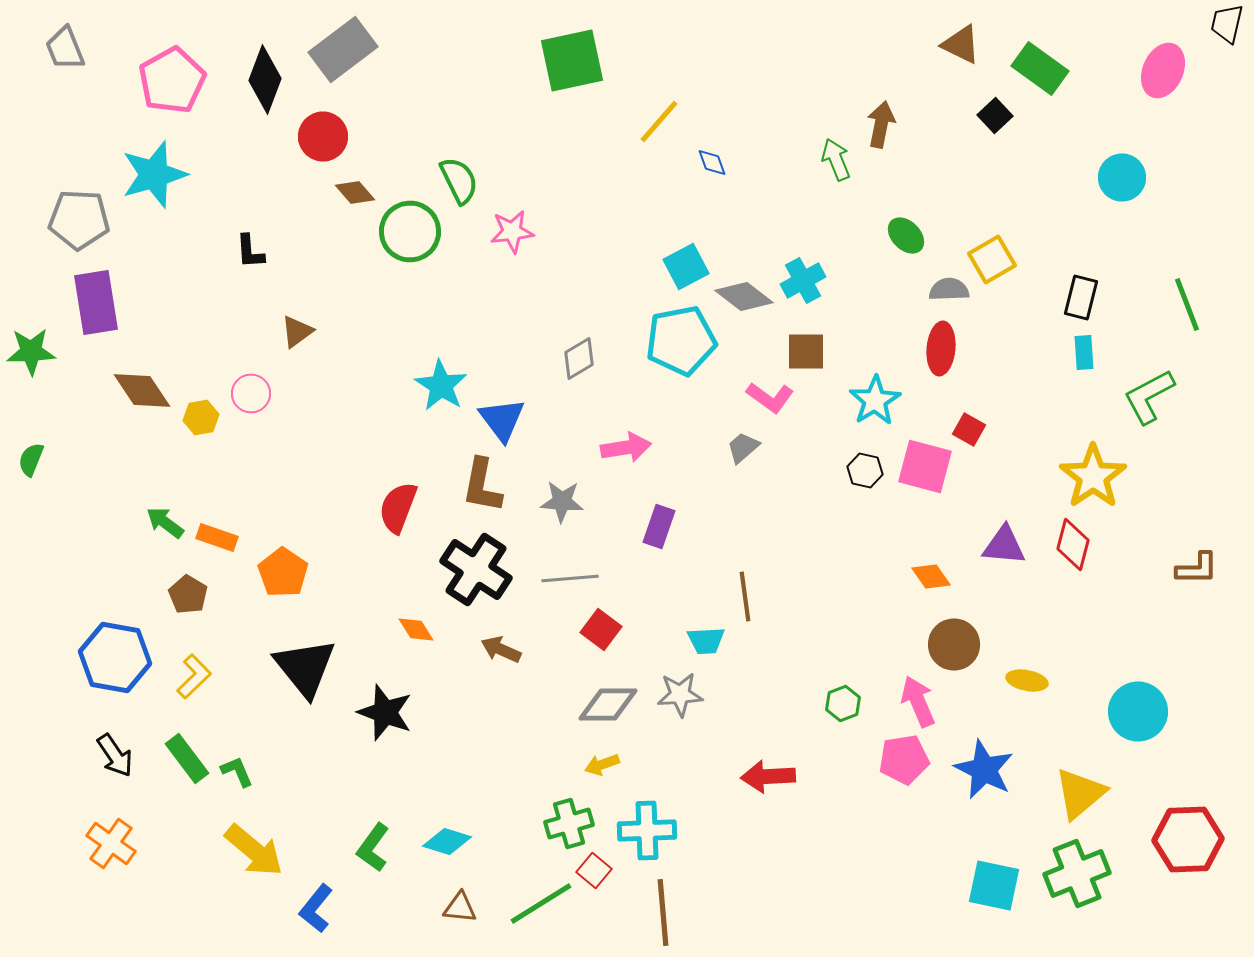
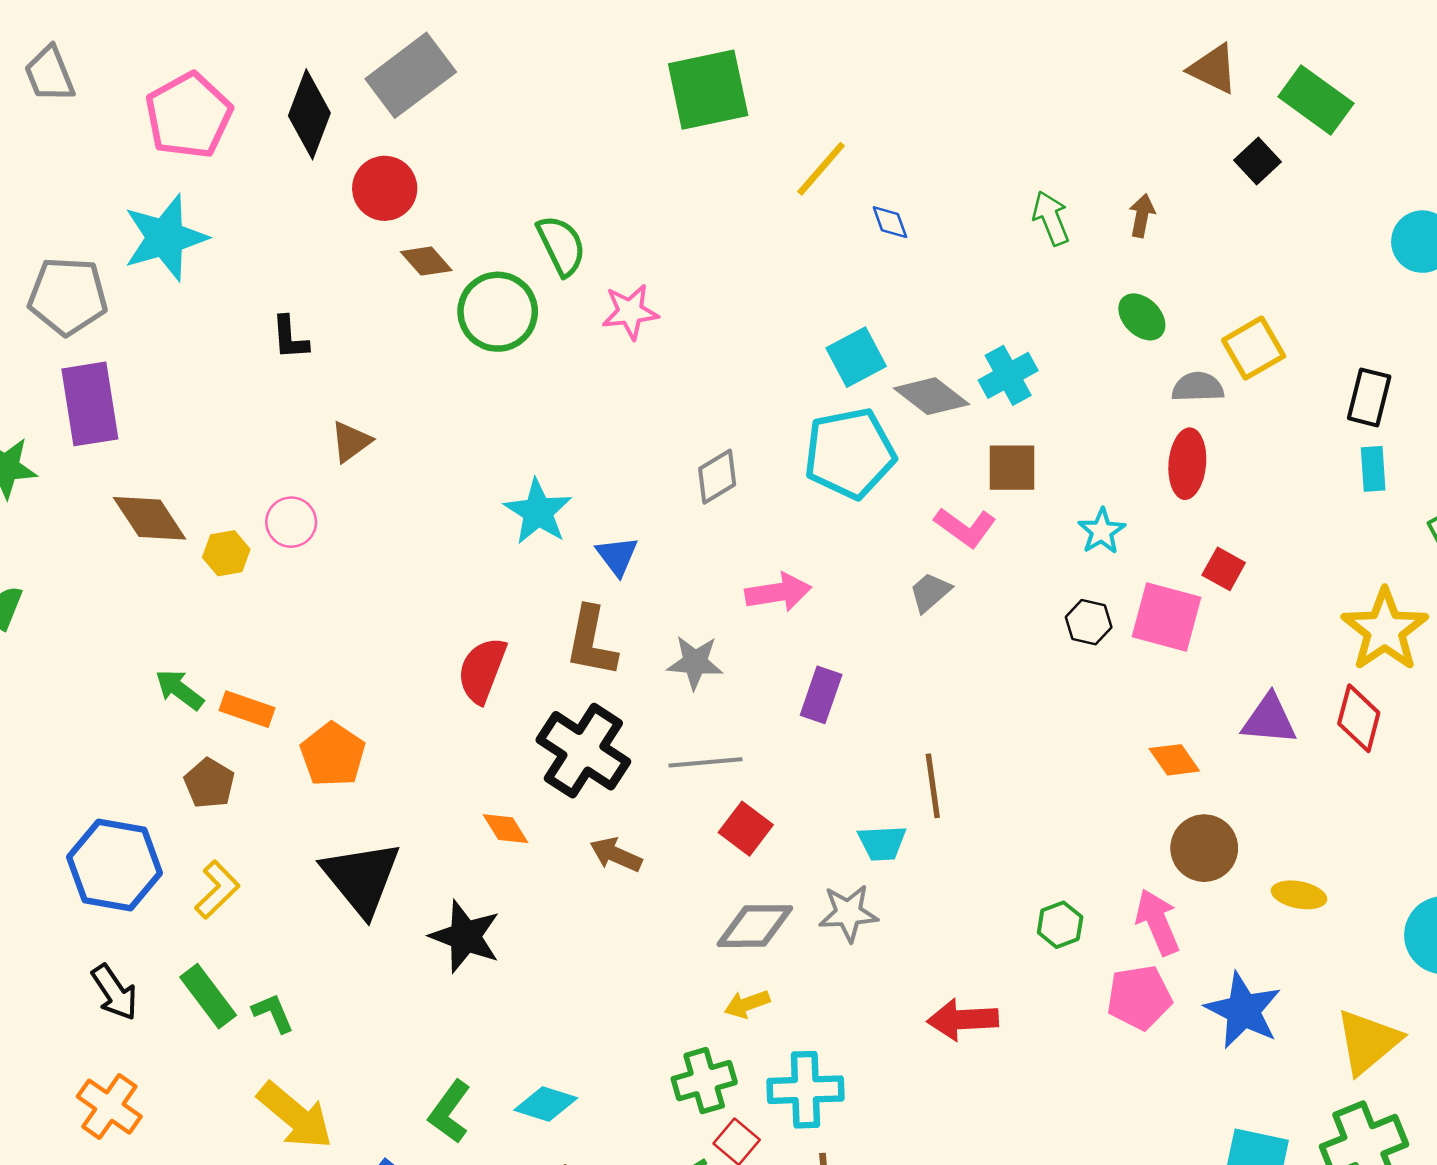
brown arrow: (881, 124) -> (1142, 216), moved, size x0.7
cyan star: (875, 400) -> (1102, 531), size x0.7
blue triangle: (502, 420) -> (617, 556), size x0.7

